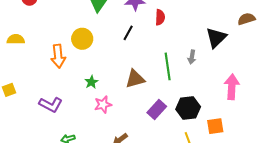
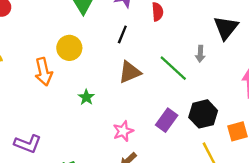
green line: (168, 66) -> (173, 68), turned -32
brown triangle: (135, 79) -> (130, 72), moved
pink star: (103, 104) -> (123, 131), moved
purple L-shape: (51, 105) -> (28, 144), moved

